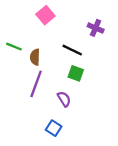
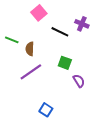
black line: (72, 50) -> (60, 32), moved
purple line: (36, 84) -> (31, 72), turned 35
purple semicircle: (64, 99) -> (79, 81), moved

